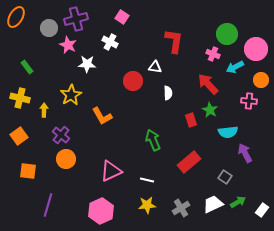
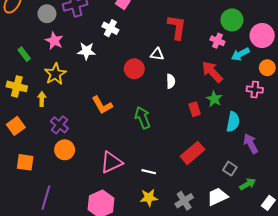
pink star: (68, 45) -> (54, 41), moved
yellow star: (71, 95) -> (55, 74), moved
cyan semicircle: (228, 132) -> (233, 122), turned -72
green arrow: (153, 140) -> (143, 118), moved
green arrow: (238, 202) -> (248, 184), moved

